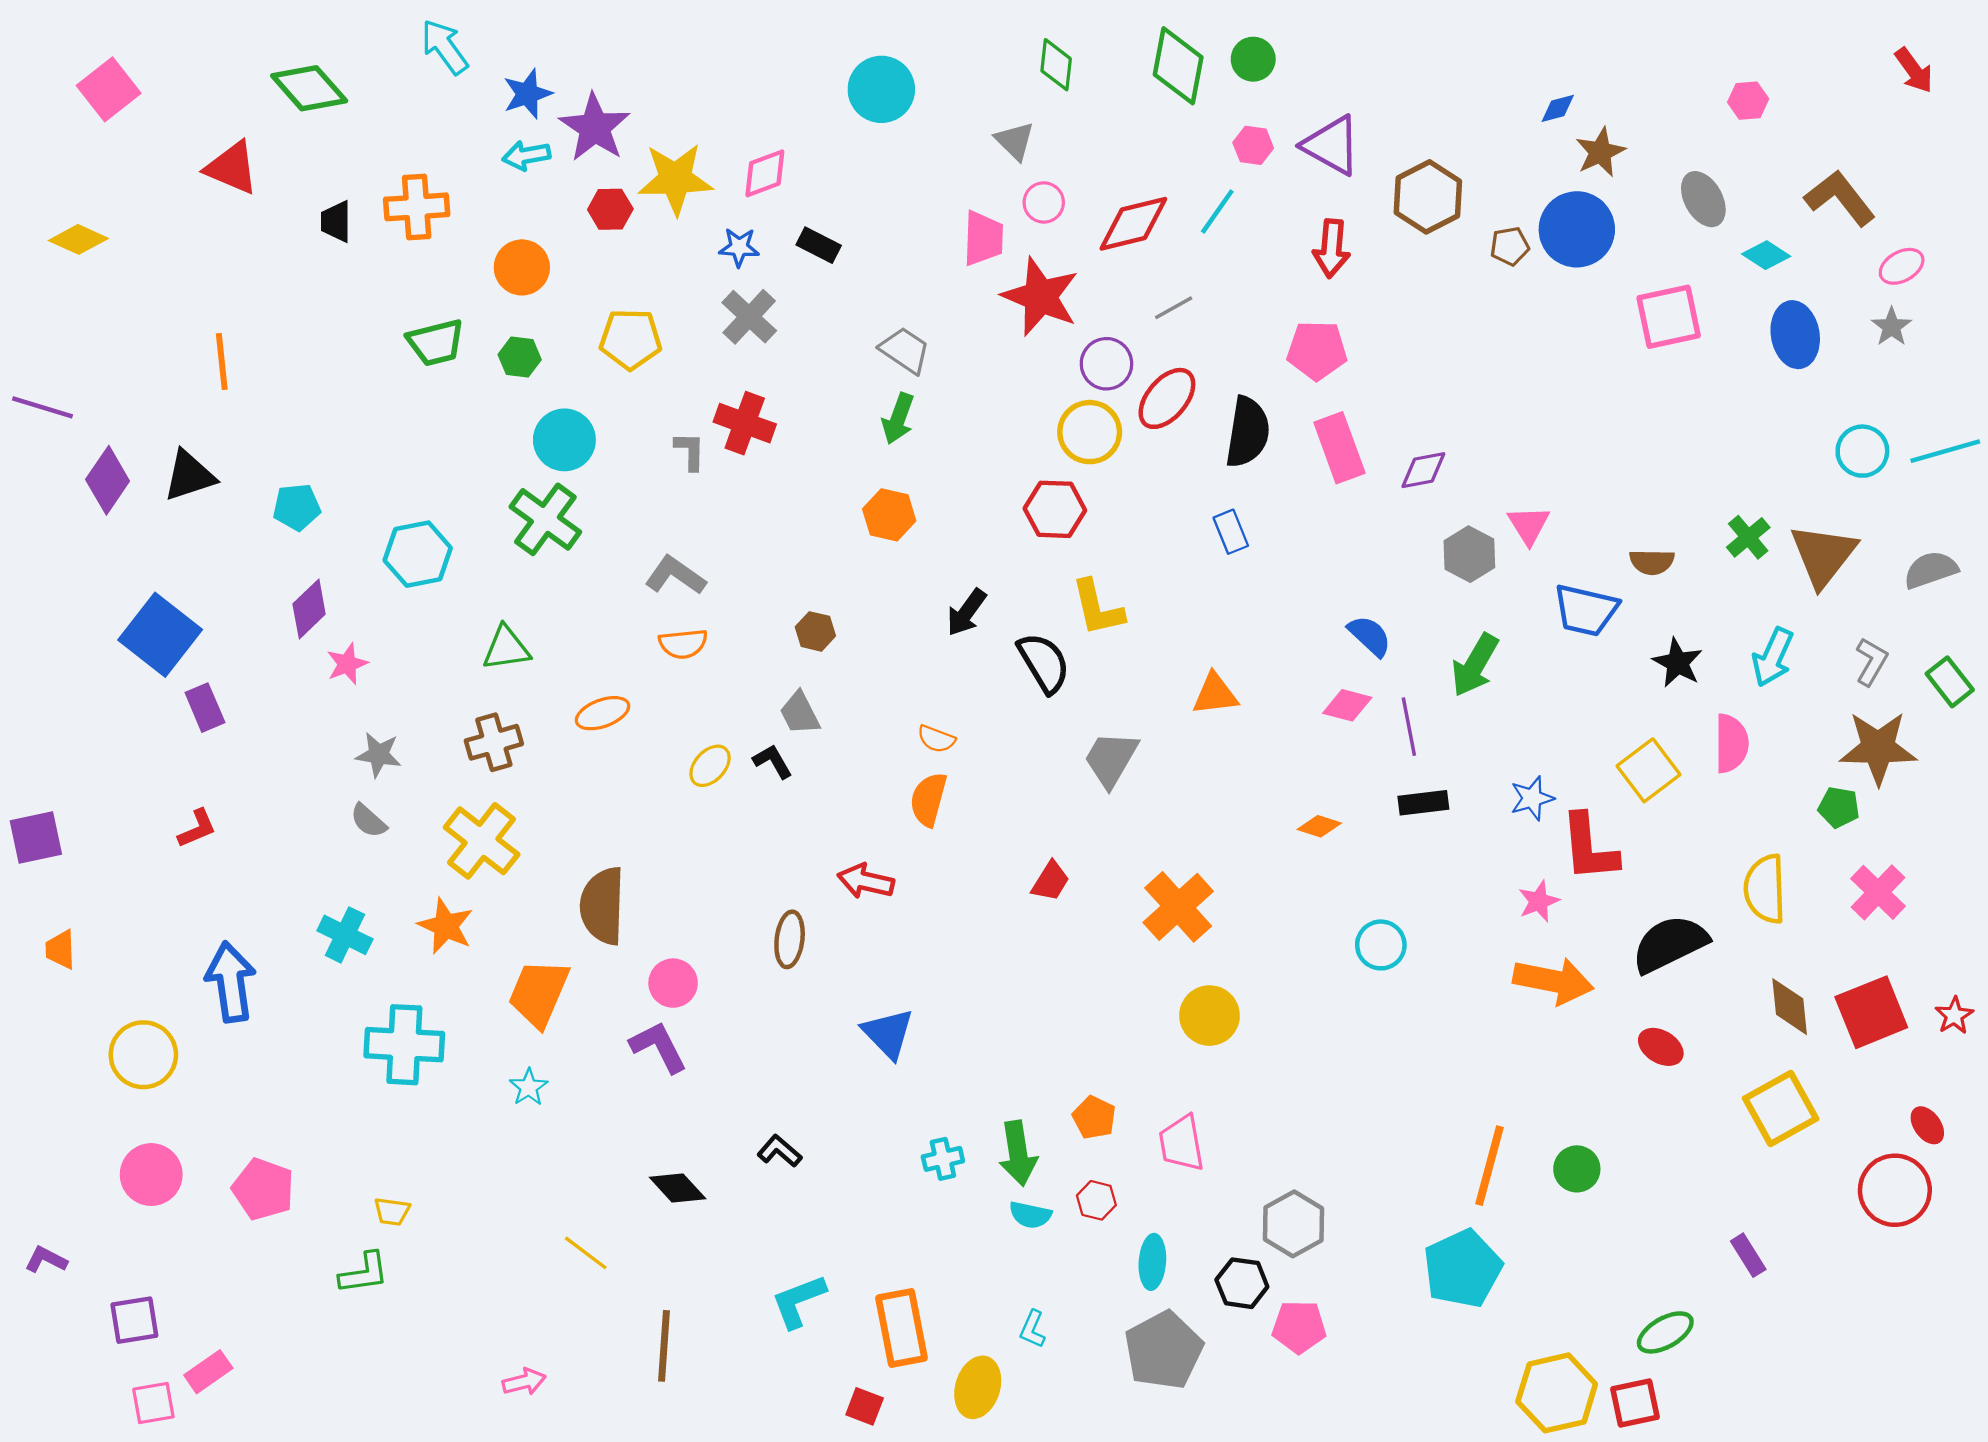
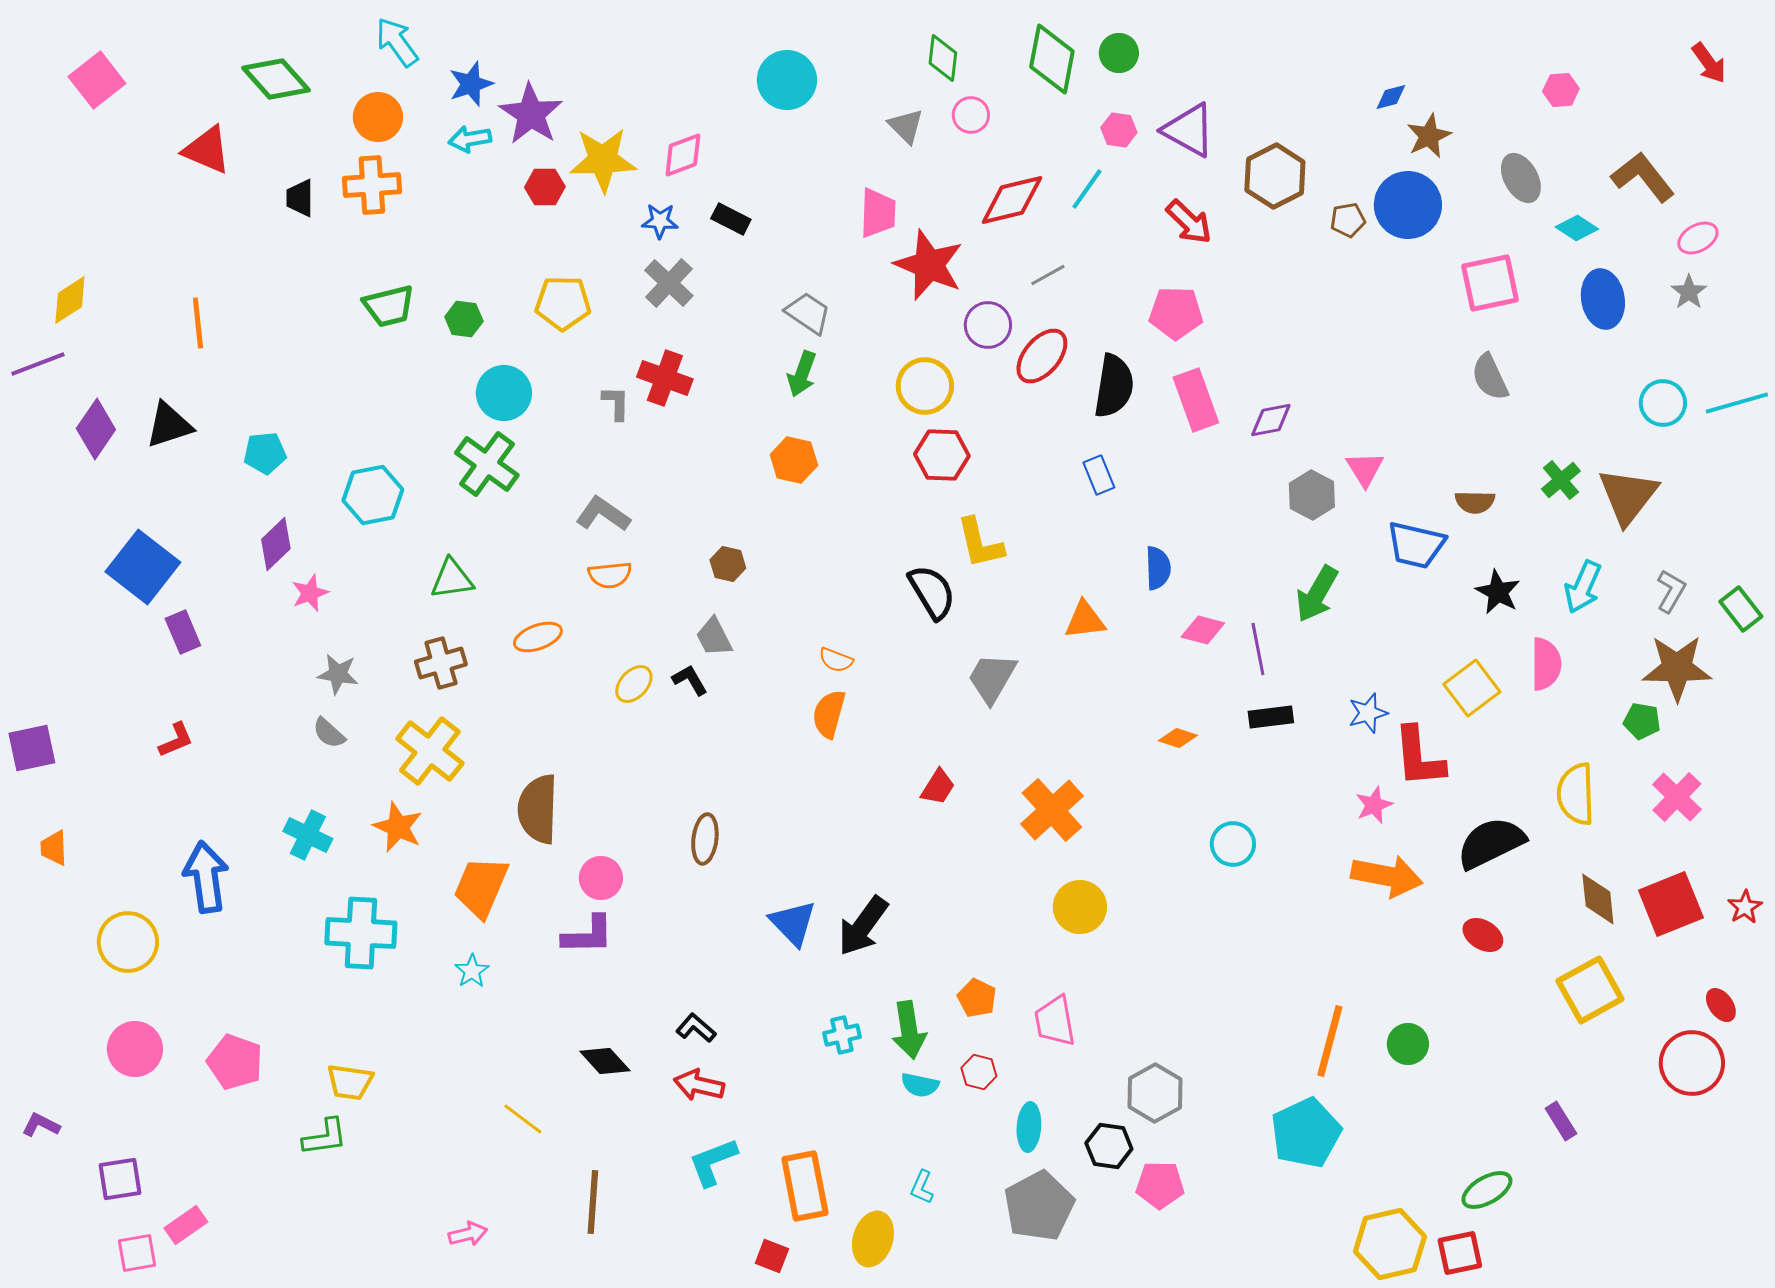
pink circle: (1044, 202) -> (971, 115), moved
yellow diamond: (78, 239) -> (70, 300), moved, turned -57
red arrow: (1332, 248) -> (1189, 222), turned -51
orange circle: (522, 267) -> (378, 117), moved
purple line: (43, 407) -> (38, 364), turned -38
yellow circle: (1090, 432) -> (925, 386), moved
gray semicircle: (1931, 570) -> (1490, 377), moved, turned -96
black arrow: (966, 612) -> (863, 926), moved, size x1.4
blue semicircle: (1370, 636) -> (1158, 568), moved, turned 45
red arrow: (866, 881) -> (699, 1085), moved
purple L-shape: (659, 1047) -> (588, 935), turned 116
yellow trapezoid: (392, 1212) -> (350, 1082), size x1.4

